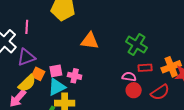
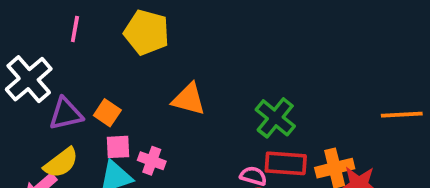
pink line: (27, 27) -> (75, 29), moved
red rectangle: (145, 68) -> (286, 163), size x1.5
orange square: (38, 74) -> (107, 113), moved

